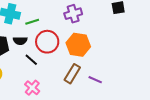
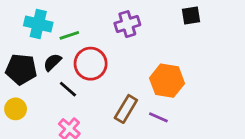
black semicircle: (20, 41) -> (52, 62), turned 136
orange hexagon: (78, 45) -> (167, 81), moved

